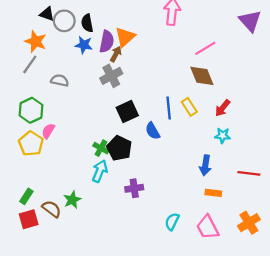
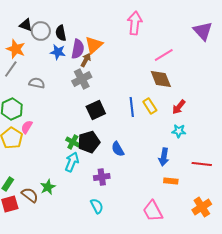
blue semicircle: (153, 131) -> (118, 149), moved
black pentagon: (119, 148) -> (89, 142), turned 30
cyan semicircle: (172, 222) -> (97, 206), moved, turned 126
pink trapezoid: (208, 227) -> (153, 211), moved

